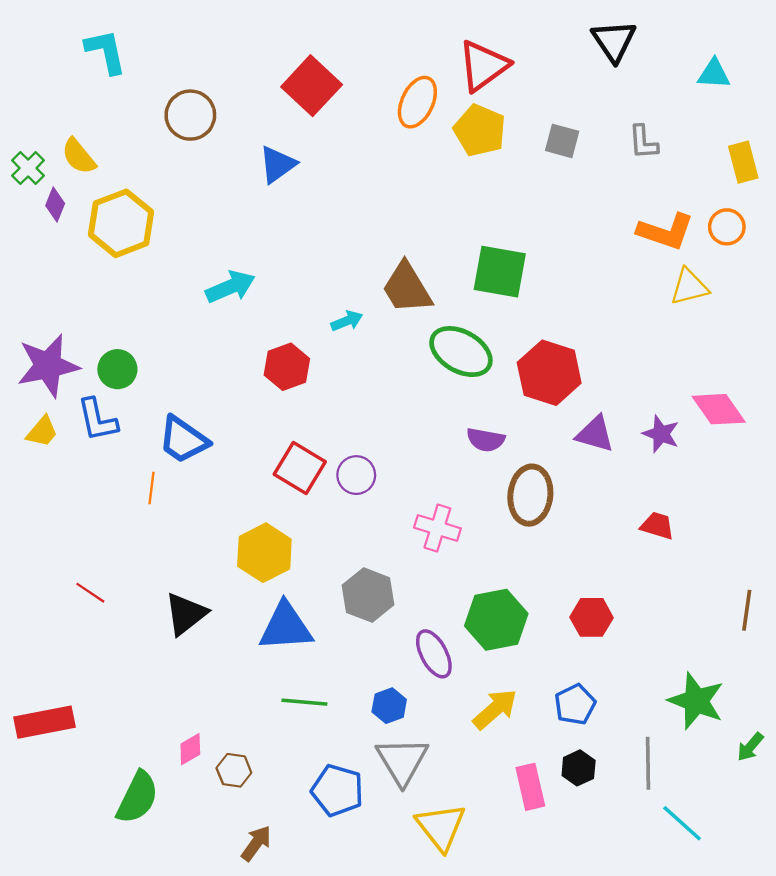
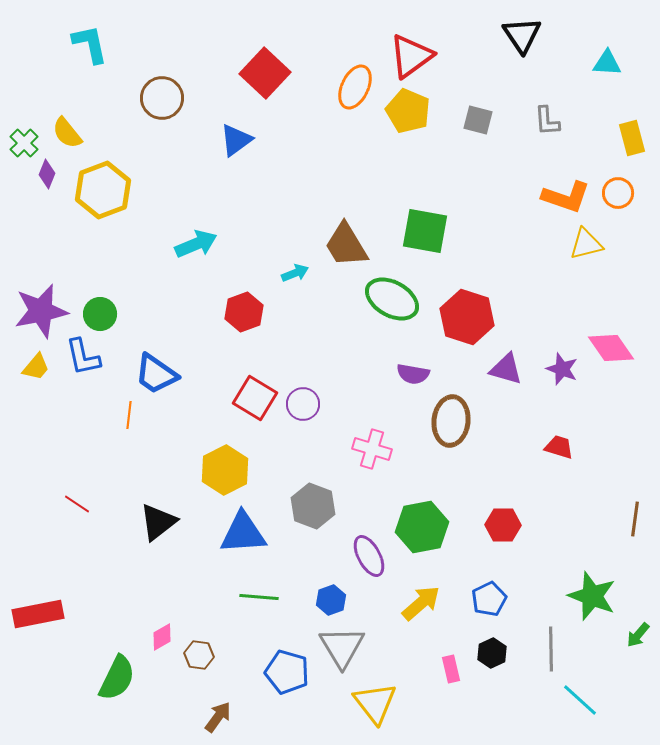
pink rectangle: (530, 787) -> (451, 669), size x0.7

